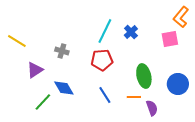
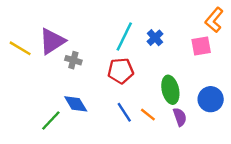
purple triangle: (35, 70) -> (52, 41), moved, size x1.4
orange line: (134, 97) -> (148, 115), moved, turned 40
purple semicircle: (152, 108) -> (180, 117), moved

